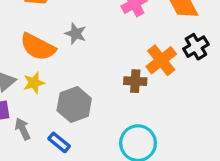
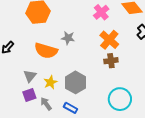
orange cross: (161, 60) -> (109, 40), moved
yellow star: (34, 83) -> (50, 82), moved

